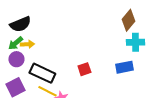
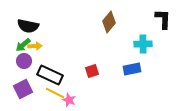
brown diamond: (128, 20) -> (109, 22), moved
black semicircle: (20, 24) -> (28, 26), turned 35

